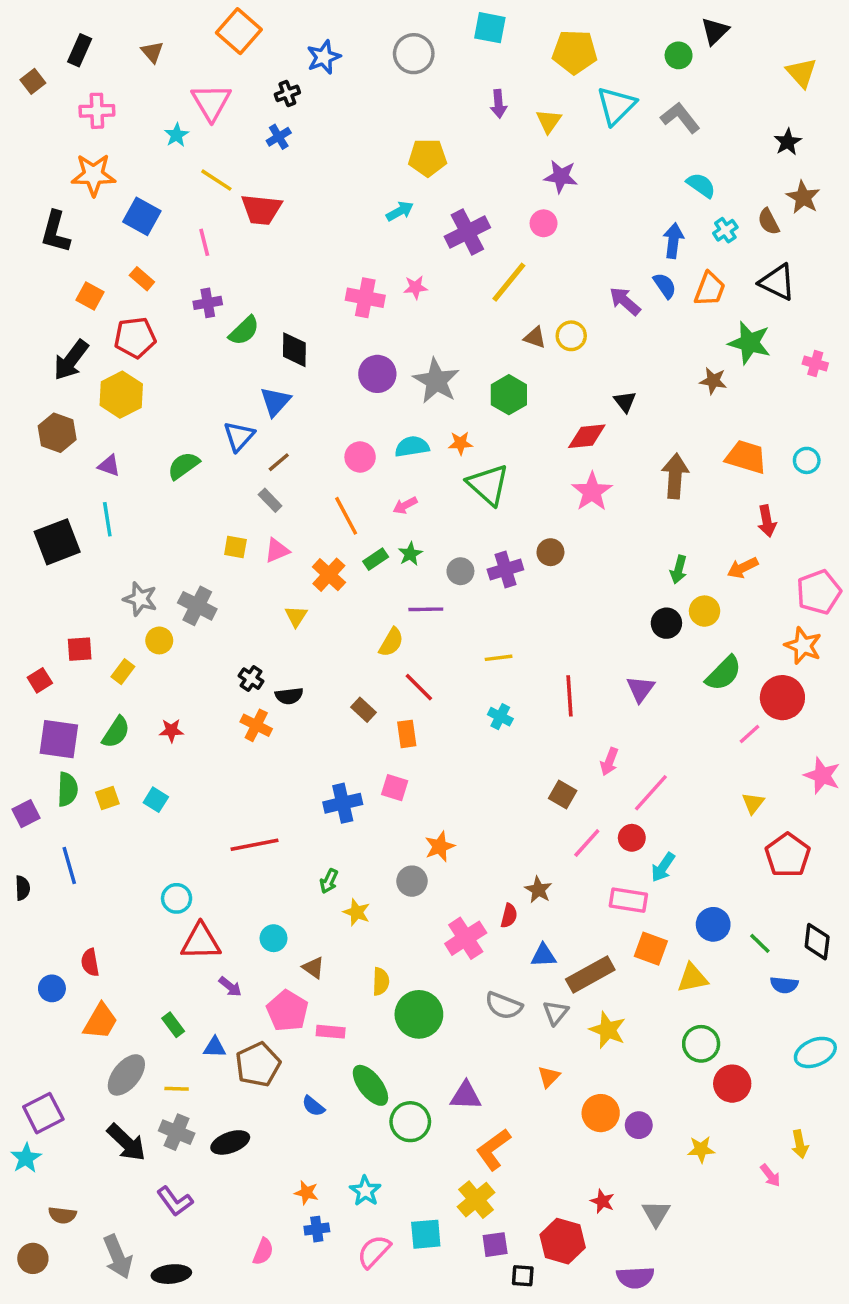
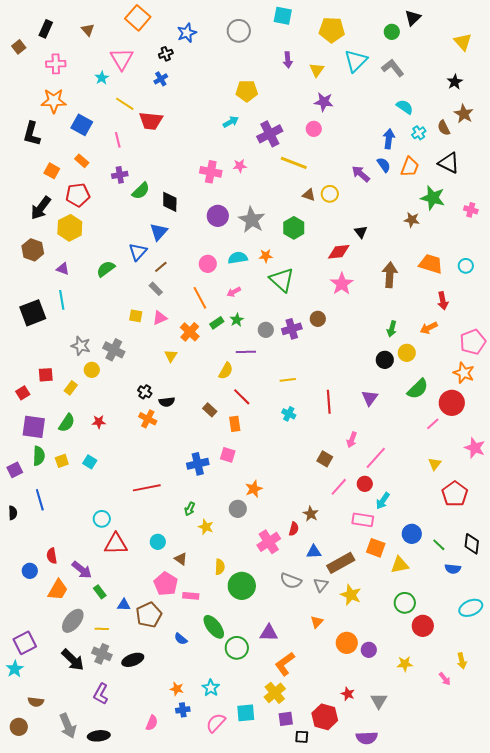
yellow line: (509, 282) -> (294, 163), turned 72
purple arrow: (230, 987) -> (82, 570), moved, size x1.5
purple L-shape: (175, 1201) -> (101, 694), turned 65

